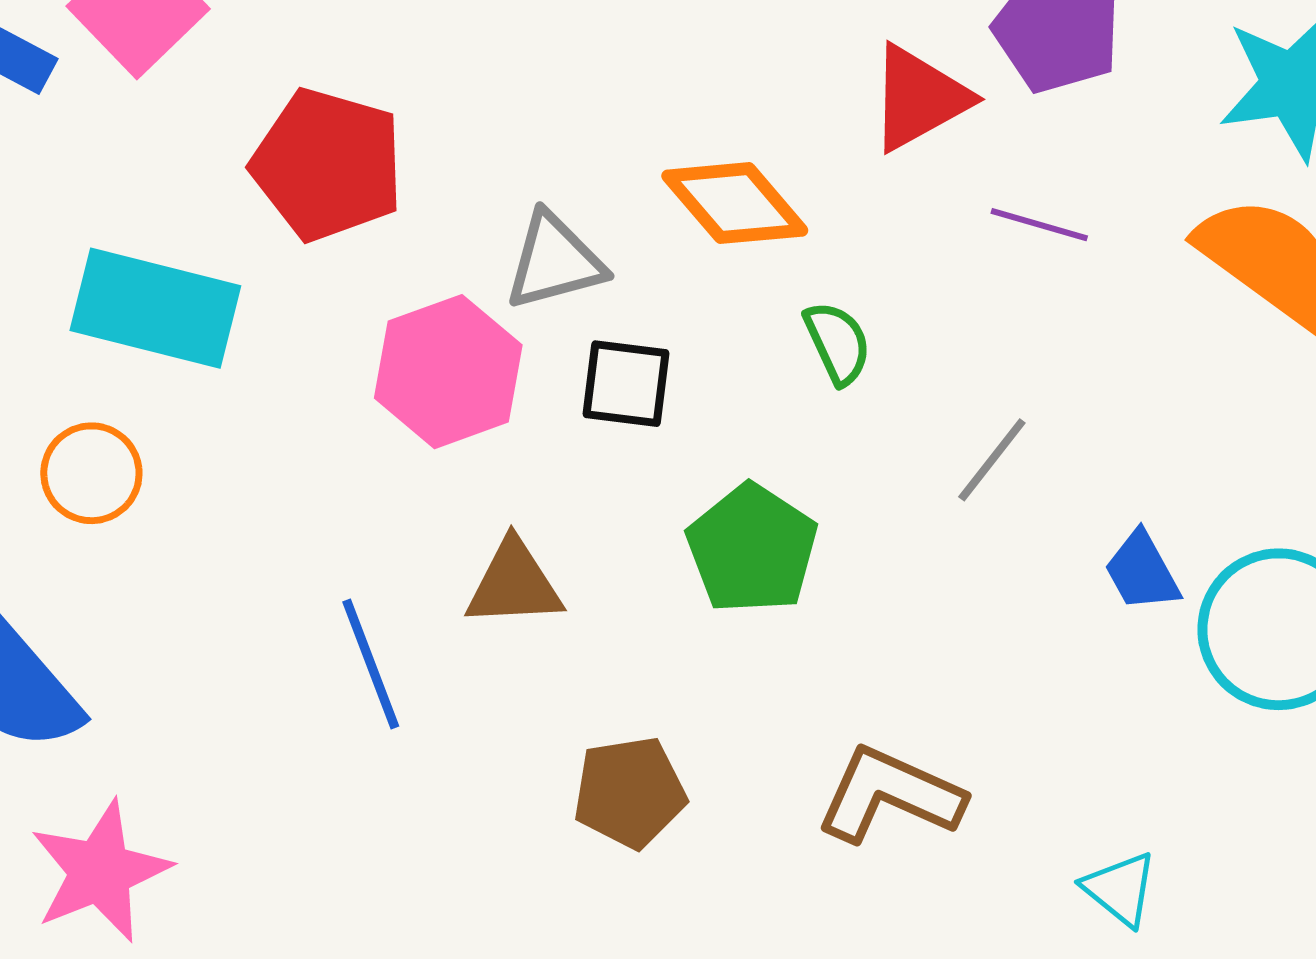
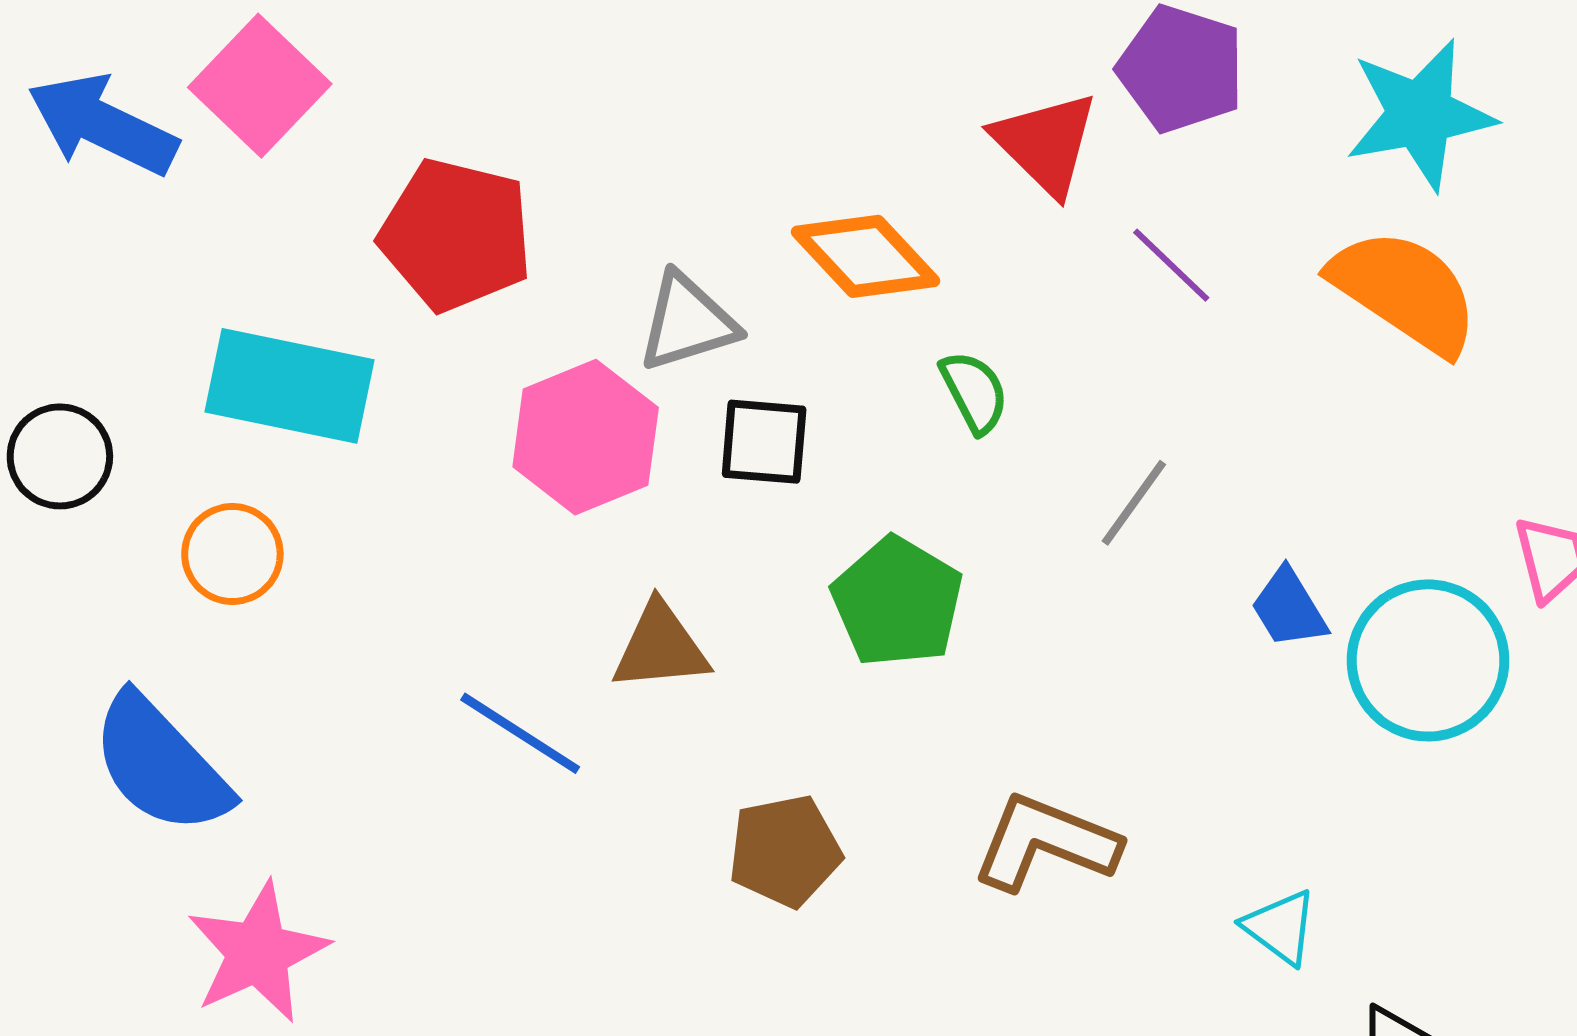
red triangle: (919, 98) -> (1046, 143), turned -44
purple line: (1039, 225) -> (1171, 265), turned 30
blue line: (371, 664) -> (520, 733), turned -34

